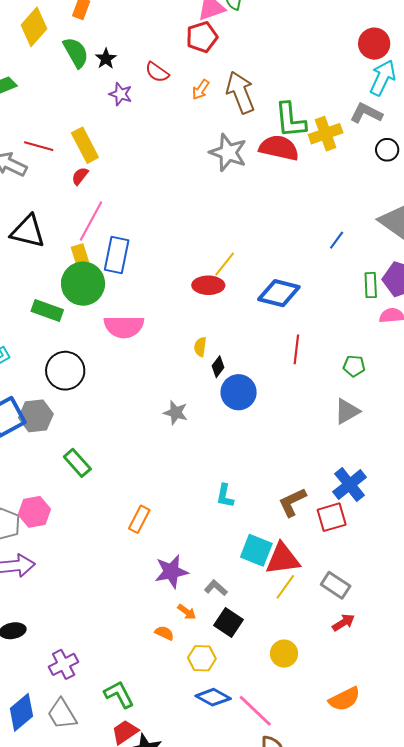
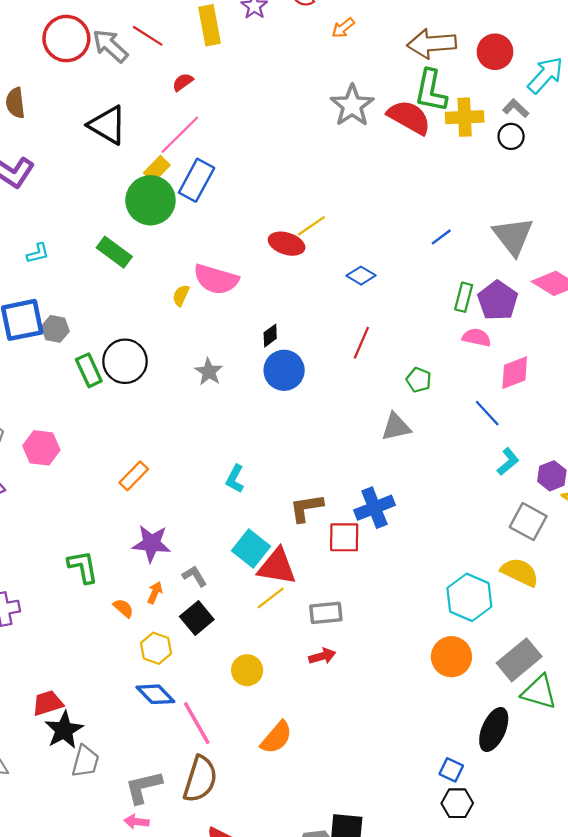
red circle: (374, 44) -> (495, 52), moved
brown arrow: (240, 92) -> (432, 44), moved, turned -90
gray L-shape: (366, 113) -> (516, 108), size x0.7
yellow rectangle: (85, 145) -> (209, 25), moved
black circle: (387, 150) -> (511, 136), moved
yellow rectangle: (80, 256) -> (157, 169), turned 45
blue diamond: (279, 293) -> (361, 276), size x0.6
green rectangle: (47, 310) -> (114, 252), moved
pink semicircle: (124, 327) -> (216, 279), moved
yellow semicircle: (200, 347) -> (181, 295), moved
black circle: (65, 371) -> (125, 361), moved
gray hexagon: (36, 416) -> (55, 329), size x0.7
green rectangle: (77, 463) -> (89, 370), moved
pink hexagon: (34, 512) -> (41, 448), moved
gray rectangle: (336, 585) -> (326, 613), turned -56
orange arrow: (187, 612) -> (155, 593), turned -120
green L-shape: (119, 694) -> (83, 567), moved
orange semicircle: (344, 699) -> (276, 737), moved, turned -40

